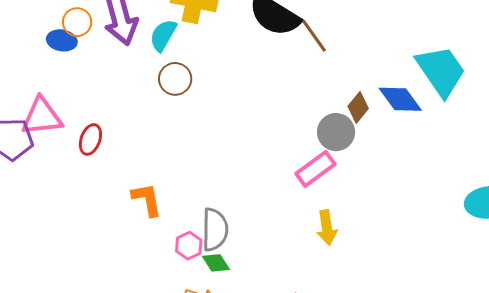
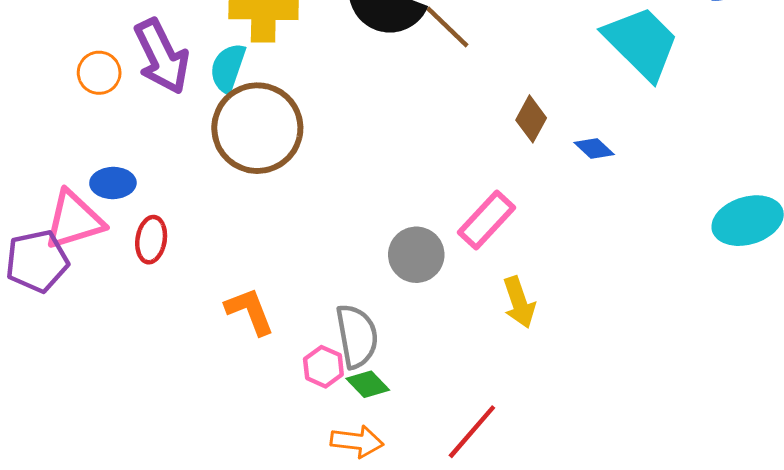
blue ellipse: (62, 40) -> (113, 183), moved
brown circle: (175, 79) -> (257, 128), size x1.8
blue diamond: (400, 99) -> (594, 149), moved, size x0.6
gray circle: (336, 132) -> (416, 255), moved

